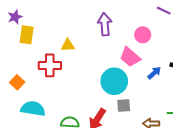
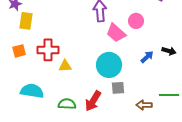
yellow triangle: (68, 45) -> (65, 66), moved
pink trapezoid: (130, 57) -> (116, 33), moved
orange square: (17, 82) -> (19, 51), moved, turned 32

